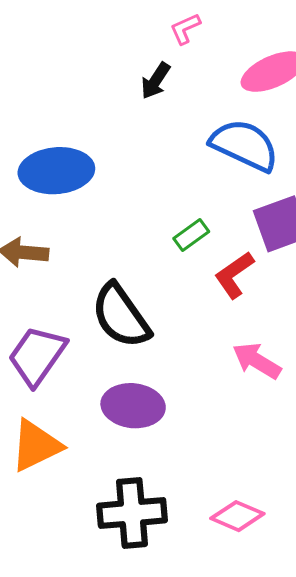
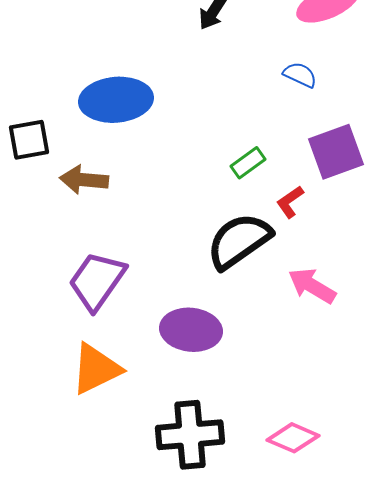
blue semicircle: (244, 145) -> (300, 75), size x0.5
red L-shape: (234, 275) -> (290, 202), size x0.7
black semicircle: (121, 316) -> (239, 241), moved, turned 90

